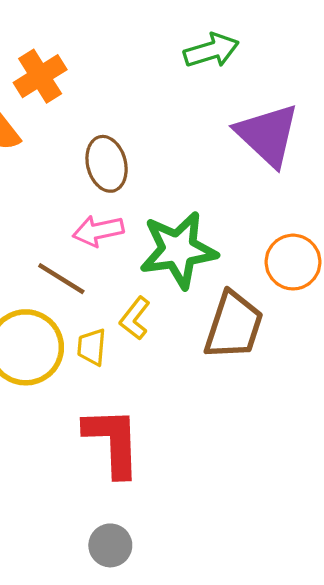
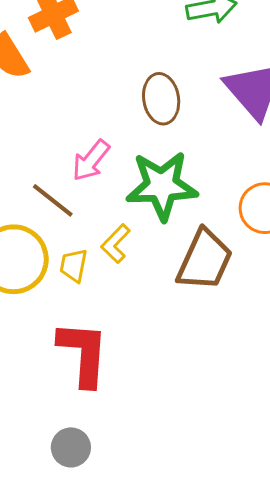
brown ellipse: (107, 164) -> (161, 99), moved
pink arrow: (98, 231) -> (91, 161), turned -45

